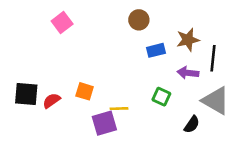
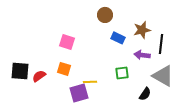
pink square: (62, 23) -> (67, 42), moved, turned -35
blue rectangle: (156, 50) -> (118, 38), turned 40
green square: (161, 97) -> (122, 73), turned -32

